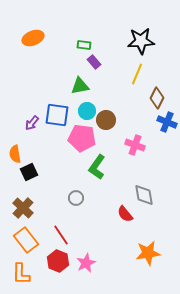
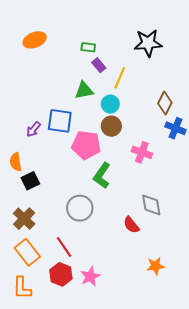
yellow line: (137, 74) -> (120, 78), moved
cyan circle: (87, 111) -> (110, 104), moved
gray circle: (76, 198) -> (80, 208), size x1.6
orange star: (148, 253) -> (155, 266), size x0.7

